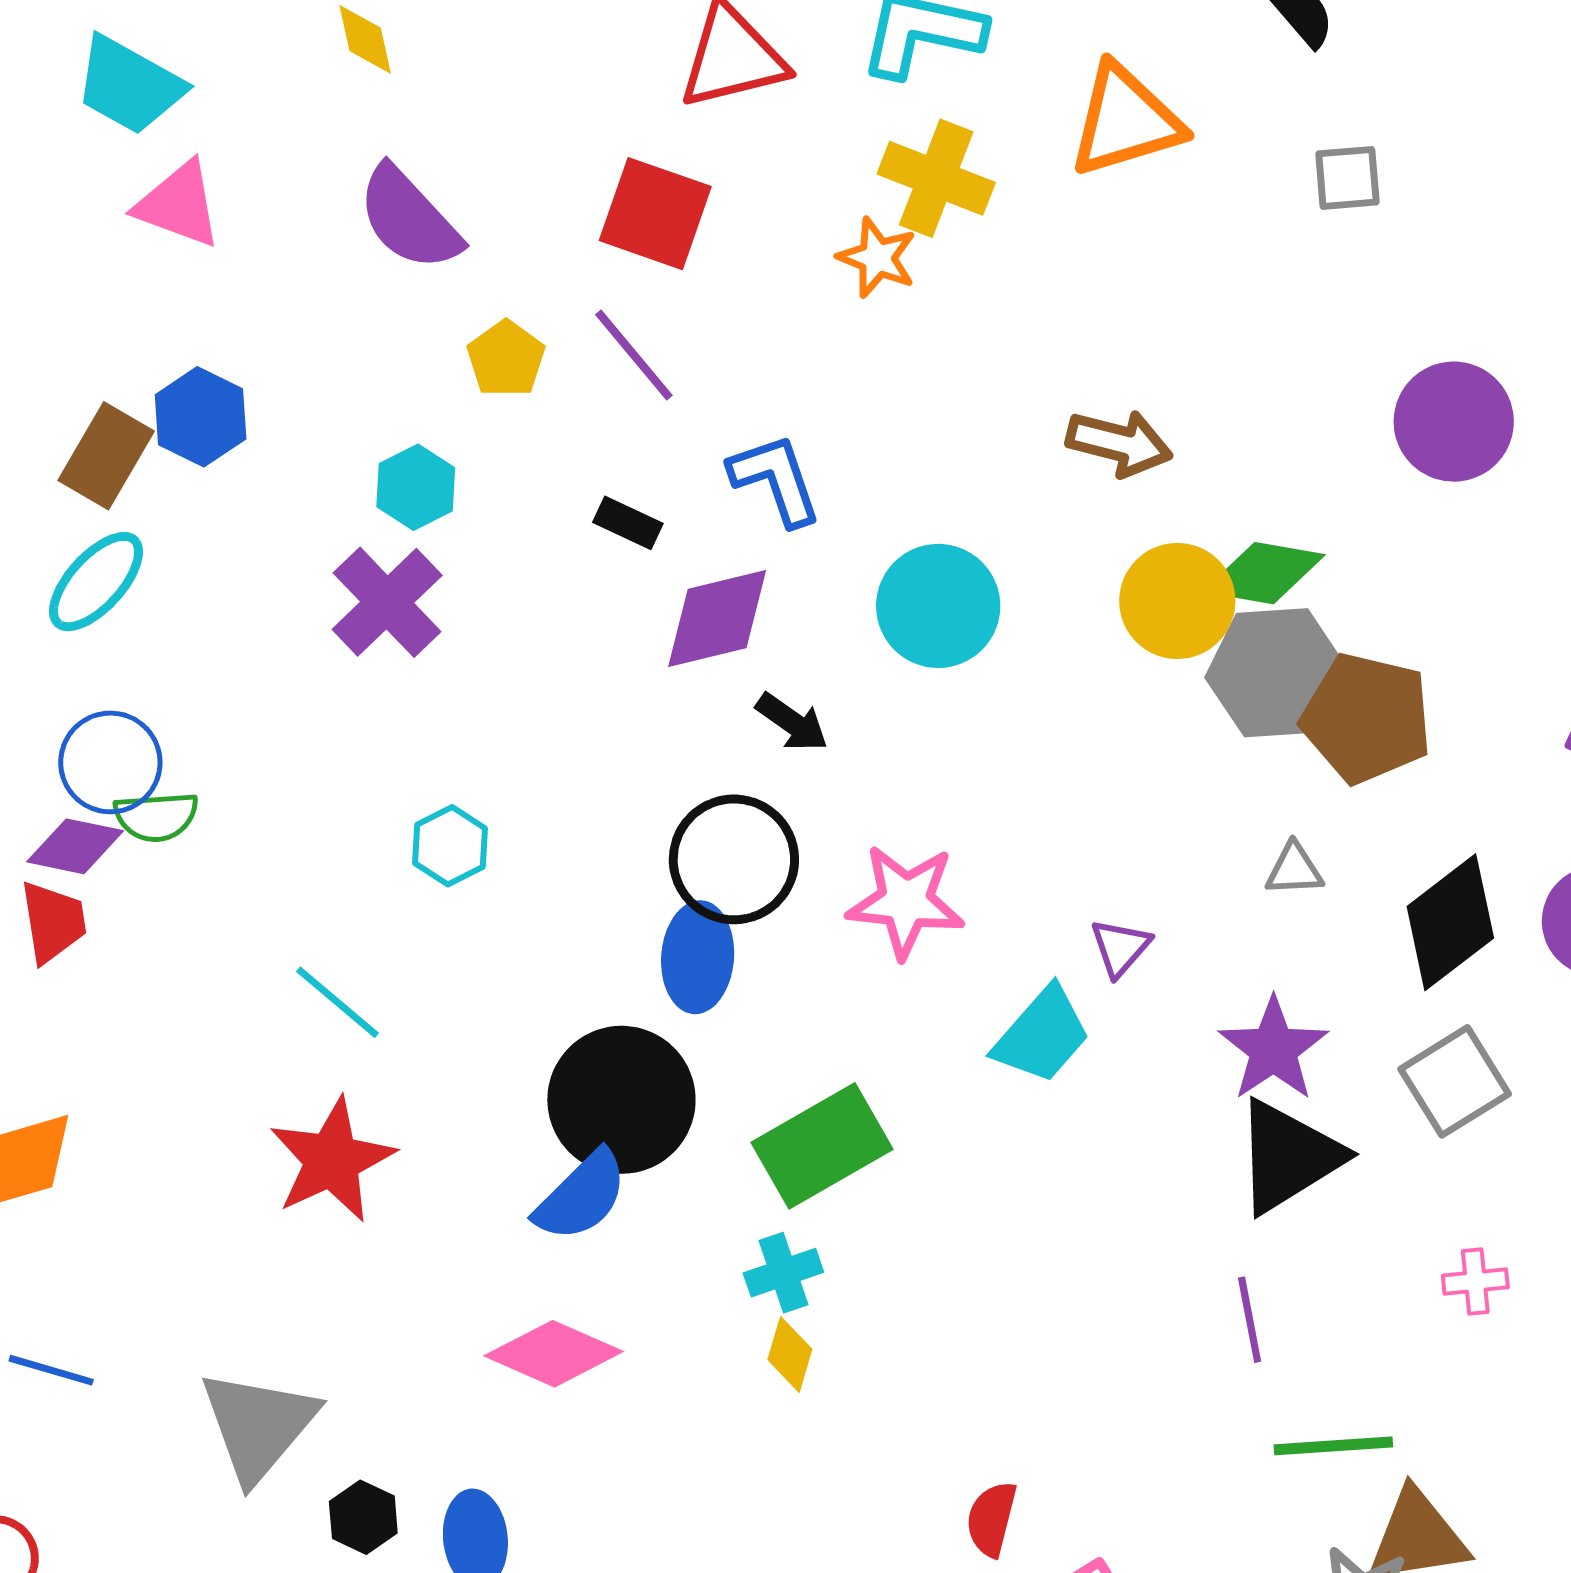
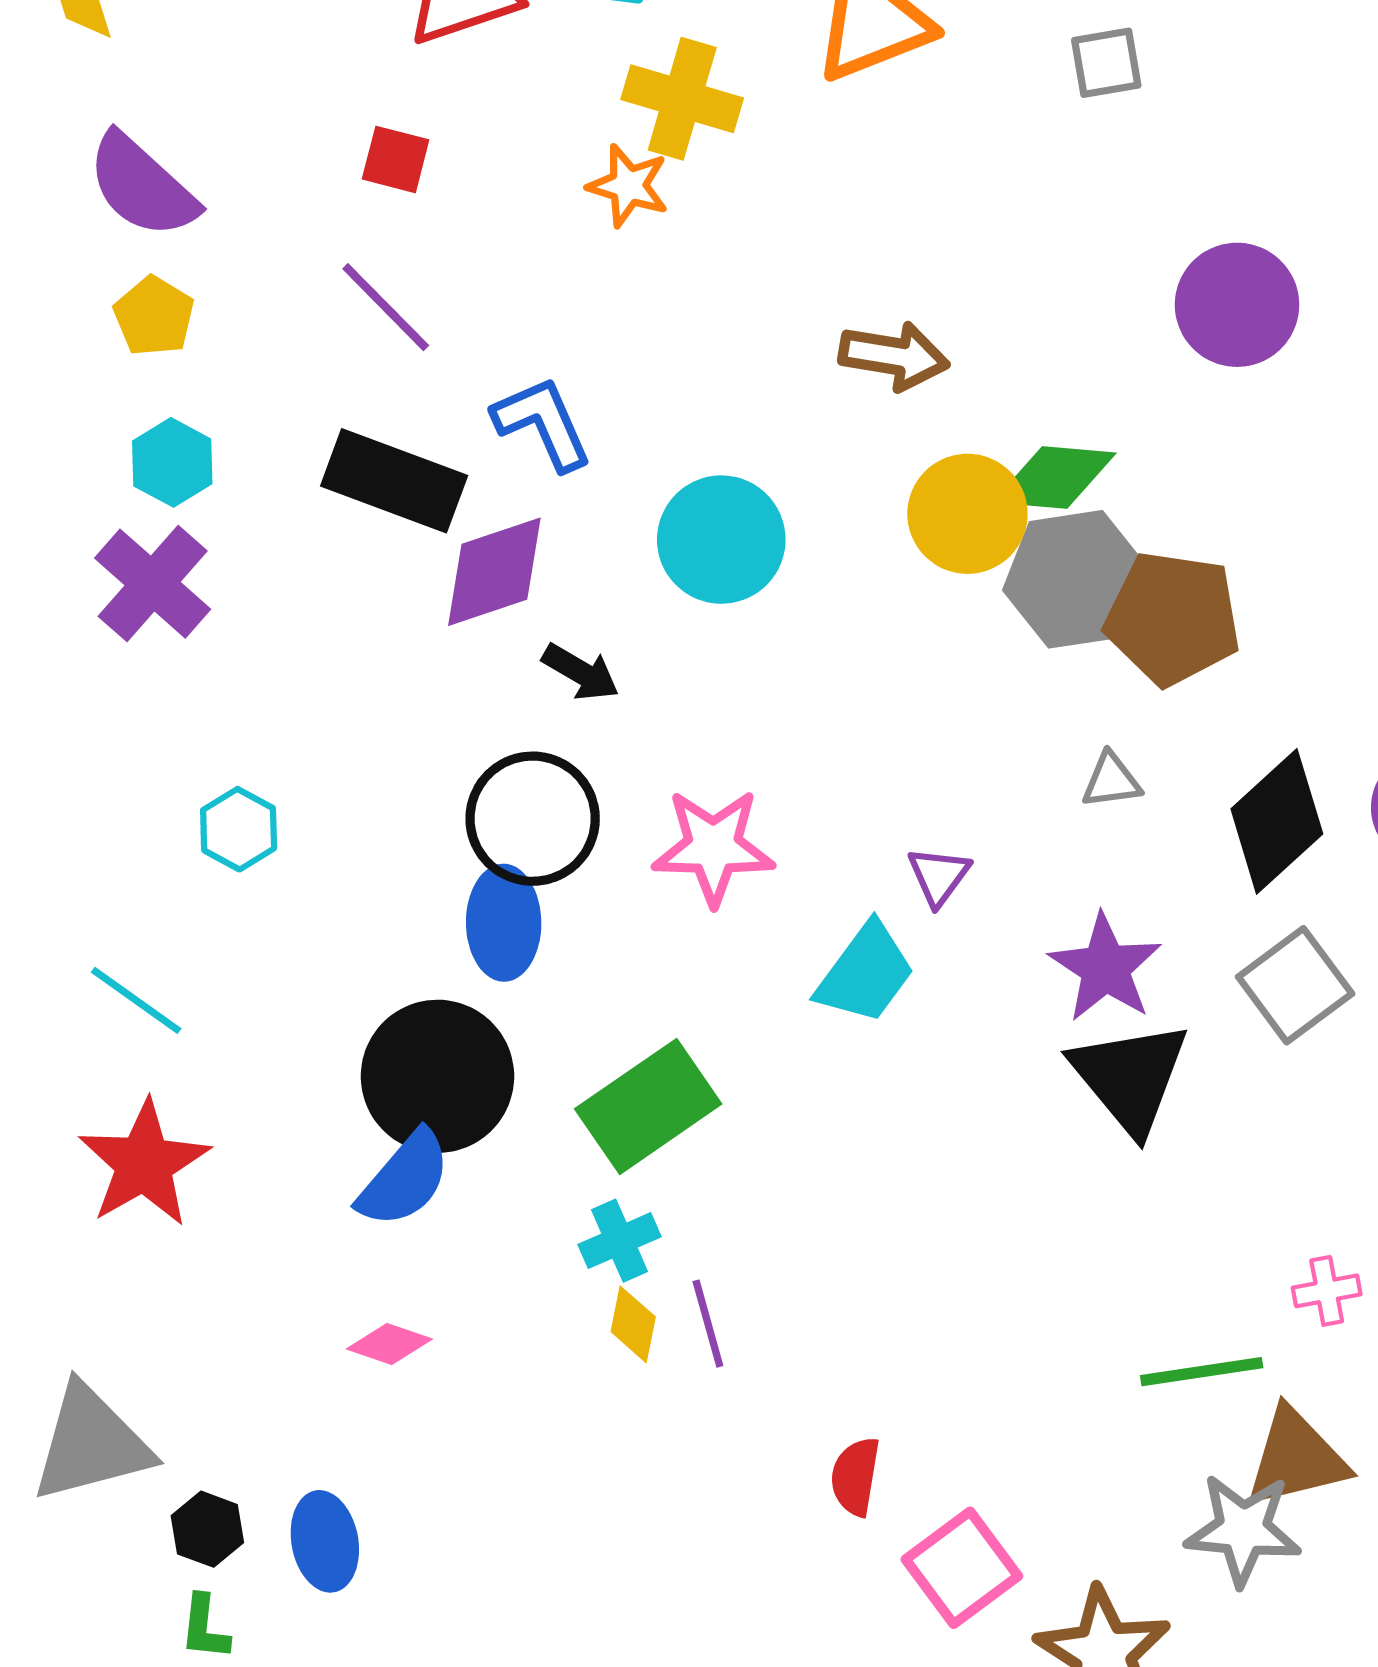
red square: (655, 214) -> (396, 159), size x0.6
yellow pentagon: (506, 359) -> (154, 316), moved
black rectangle: (628, 523) -> (394, 481), size x2.0
black triangle: (1288, 1156) -> (1130, 1077), turned -33
pink cross: (1475, 1281) -> (1327, 1291), moved
purple line: (1250, 1320) -> (708, 1324), moved
pink diamond: (554, 1354) -> (389, 1344), size x0.6
gray triangle: (258, 1425) -> (91, 1443), turned 40

